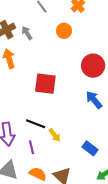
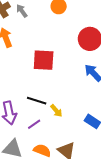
purple line: (32, 147) -> (34, 124), turned 72

